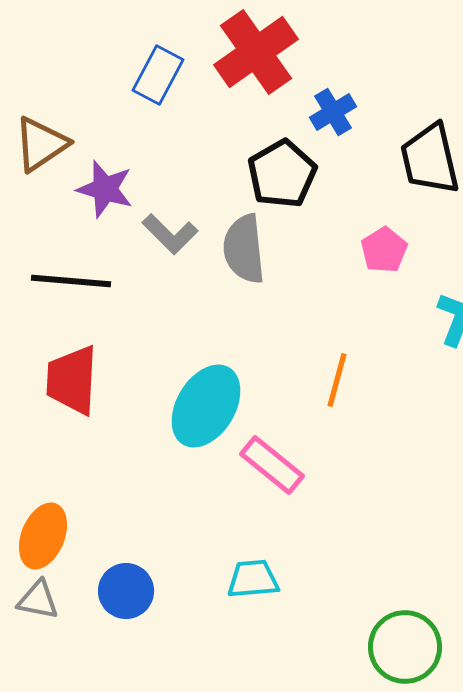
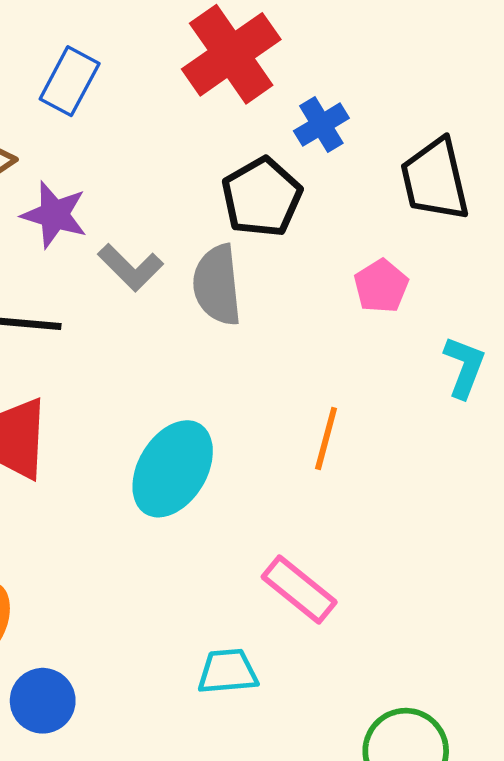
blue rectangle: (158, 75) -> (70, 81), moved
pink rectangle: (272, 465) -> (299, 589), moved
blue circle: (126, 591) -> (43, 701), moved

